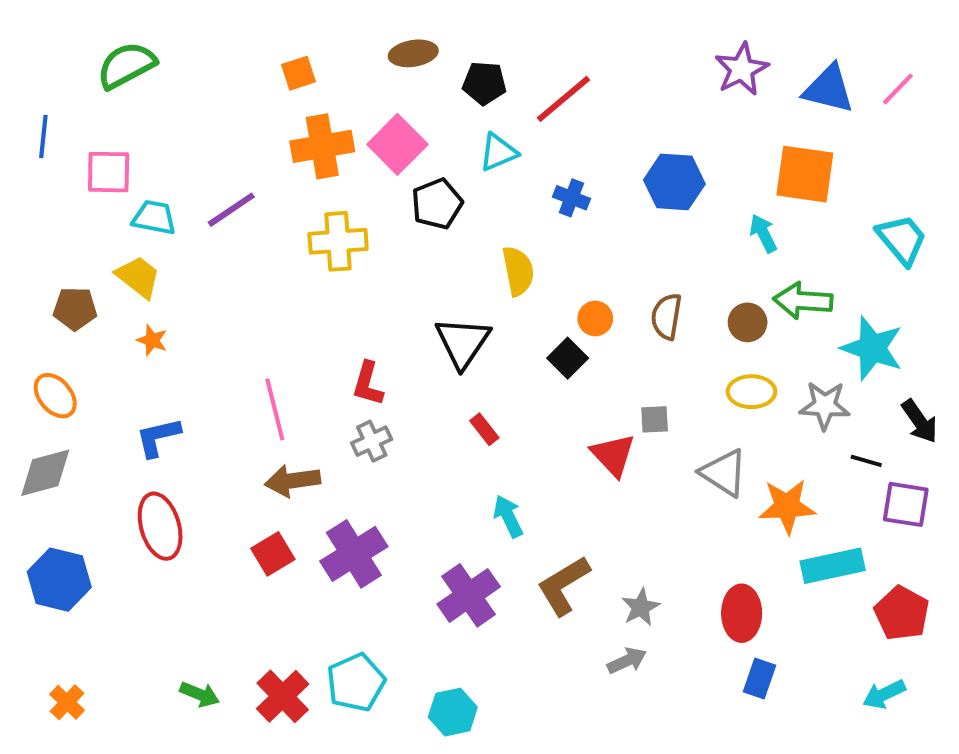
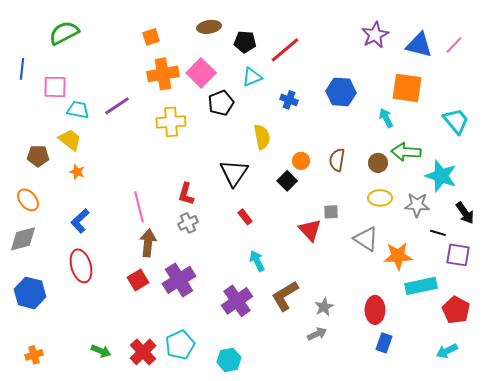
blue L-shape: (158, 437) -> (80, 221), turned -30
brown arrow: (293, 481) -> (148, 243), turned 104
orange cross: (67, 702) -> (34, 355), turned 30

